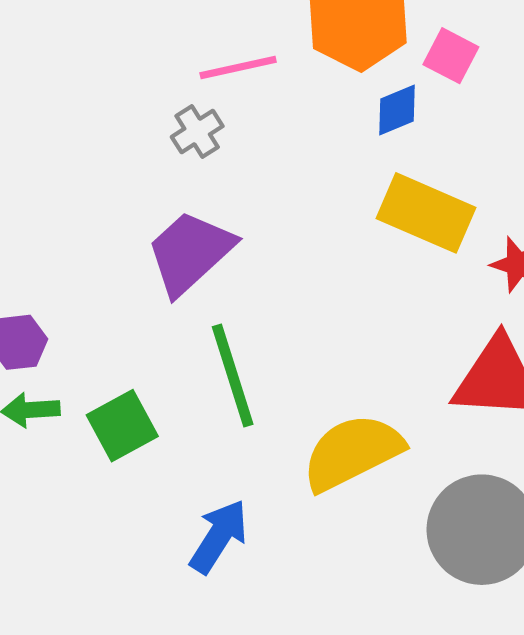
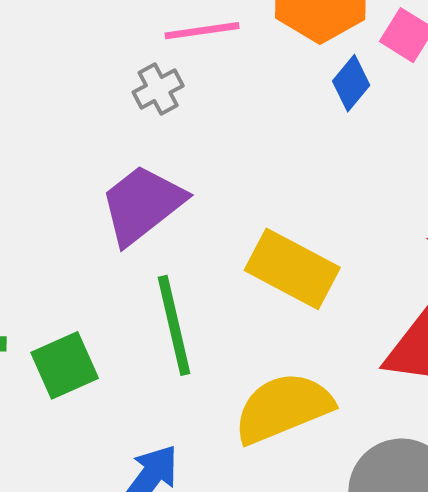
blue diamond: (397, 110) -> (351, 83), turned -32
yellow rectangle: (426, 213) -> (292, 269), moved

